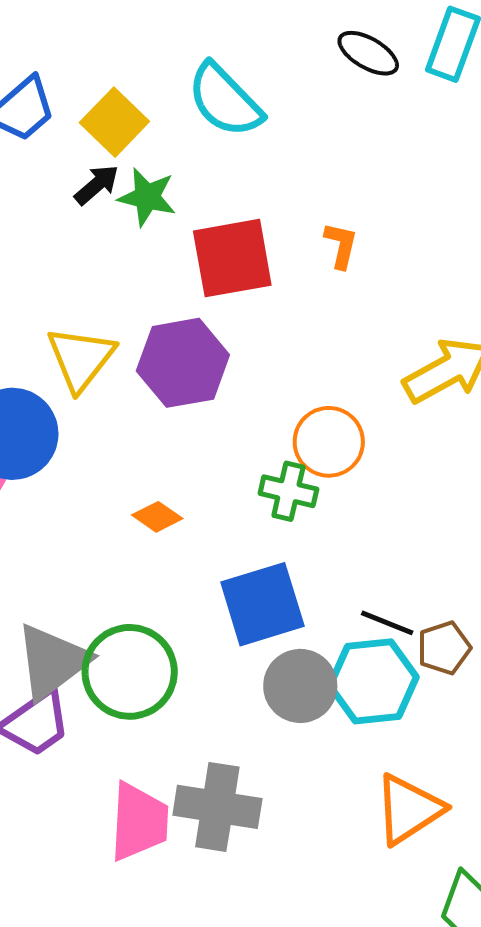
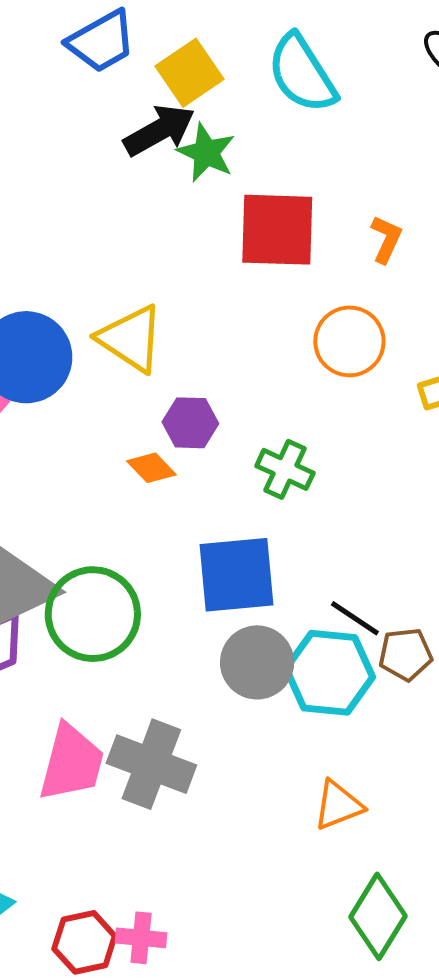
black arrow: (97, 185) -> (159, 130), size x1.5
yellow triangle: (81, 358) -> (131, 339), moved, turned -46
purple hexagon: (183, 363) -> (190, 423), moved, size x0.6
orange circle: (329, 442) -> (349, 341), moved
orange triangle: (409, 809) -> (338, 805), size x0.7

